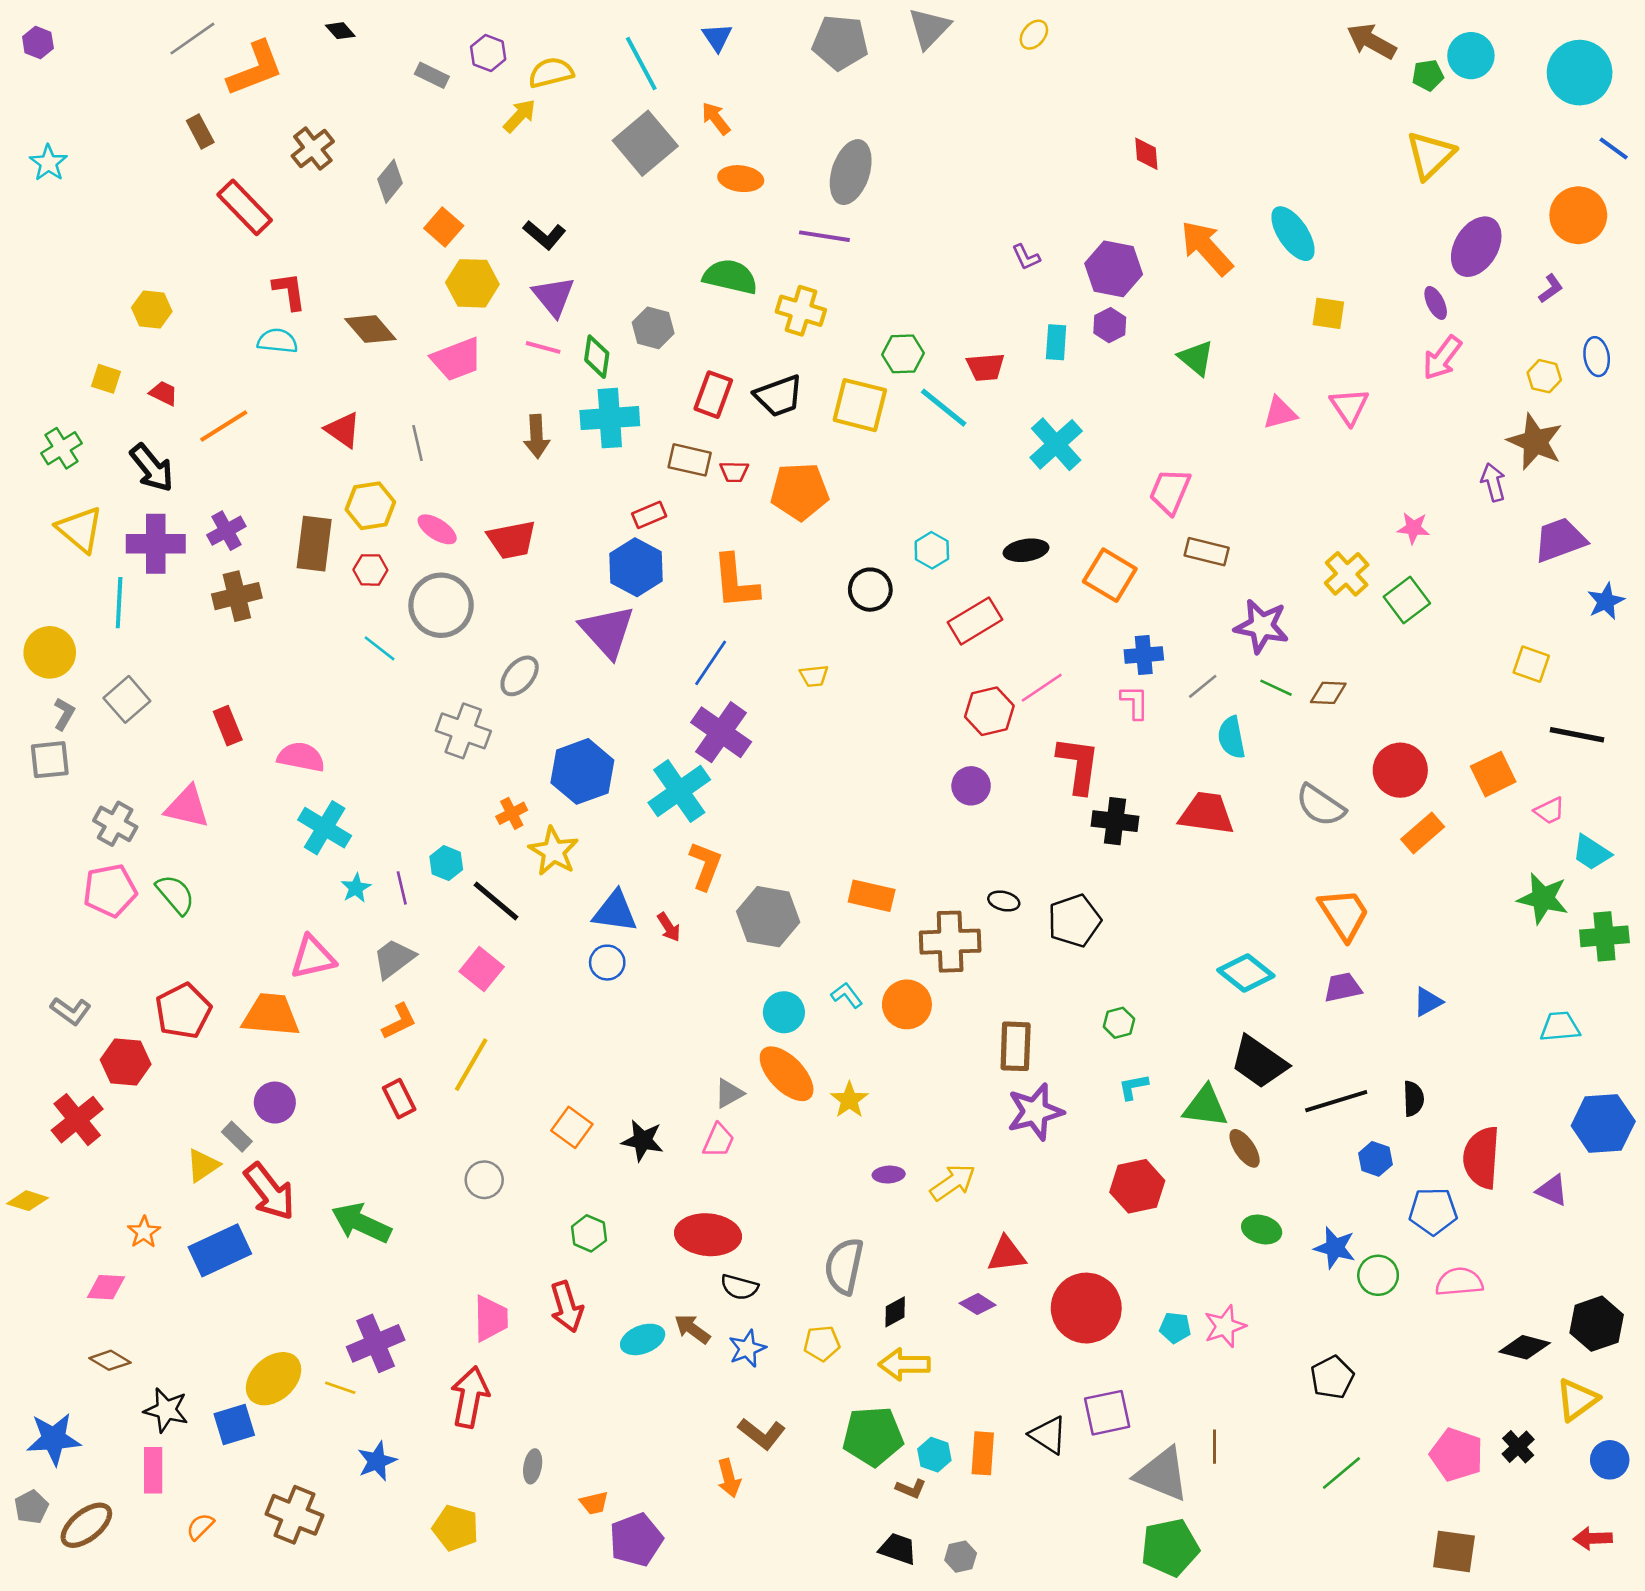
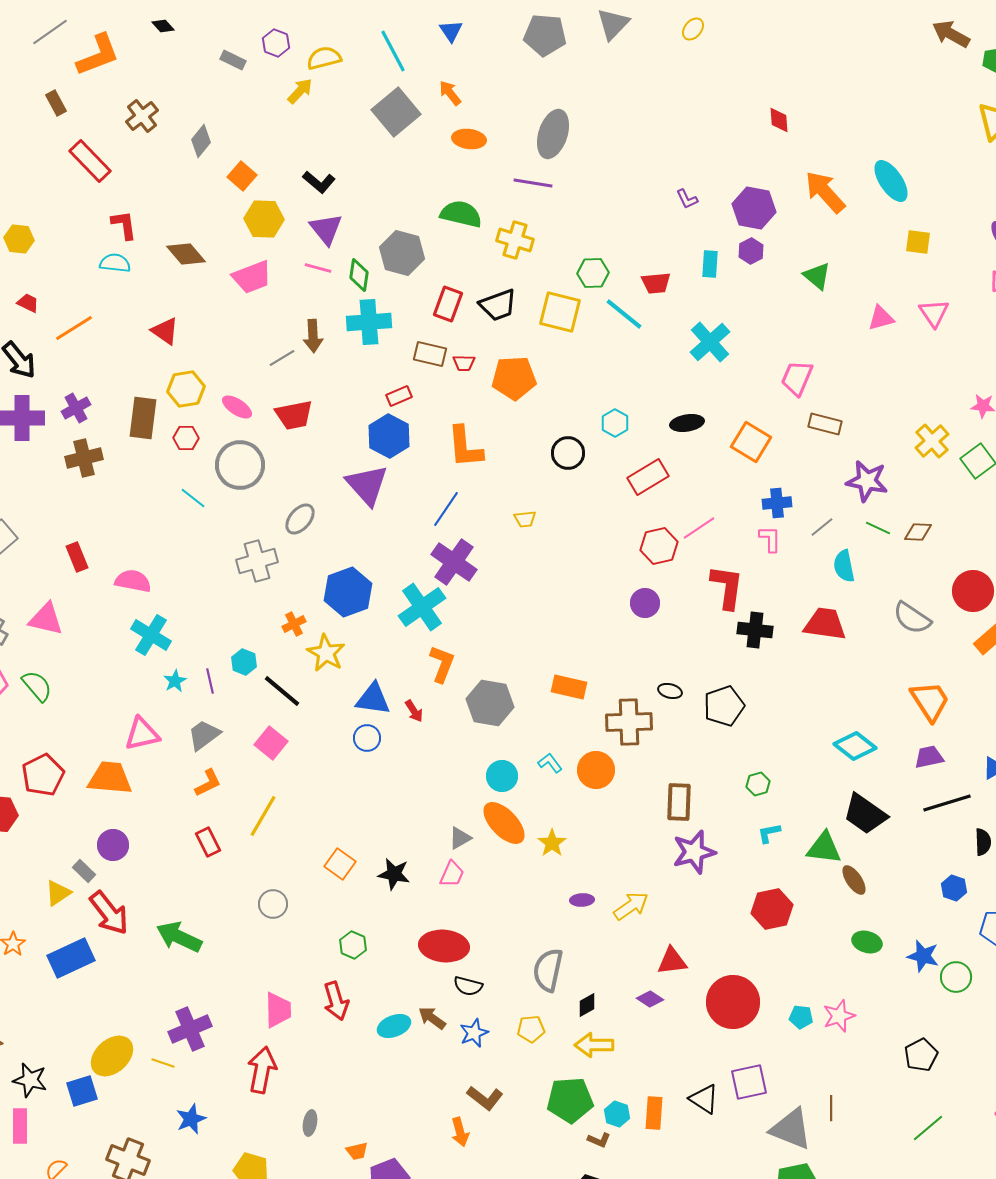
gray hexagon: (653, 328) -> (402, 253), size x1.4
gray line: (417, 443) -> (282, 358), moved, turned 72
gray cross: (463, 731) -> (257, 561), turned -36
black line: (1336, 1101) -> (947, 803), moved

